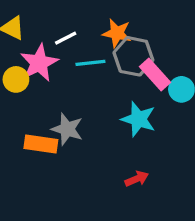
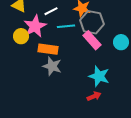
pink rectangle: (155, 74) -> (92, 40), moved
cyan star: (138, 119) -> (99, 76), moved
orange rectangle: (41, 144) -> (48, 49), moved

